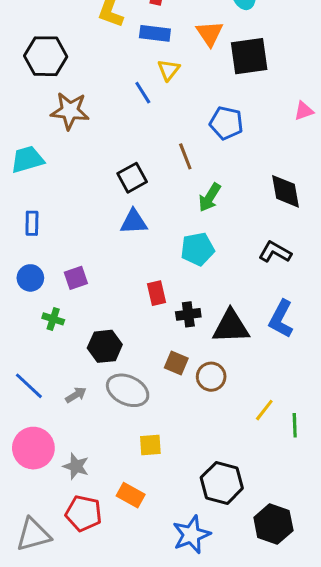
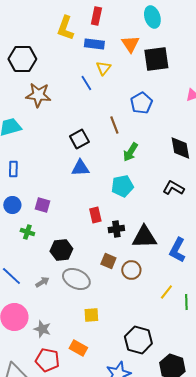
blue pentagon: (226, 123) -> (141, 103), turned 30
purple square: (76, 278) -> (42, 205), turned 35
blue L-shape: (281, 319) -> (177, 250), moved

